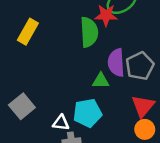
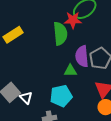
yellow rectangle: (28, 32) -> (13, 35), turned 30
white triangle: (61, 123) -> (26, 98), moved, turned 40

